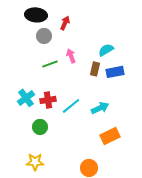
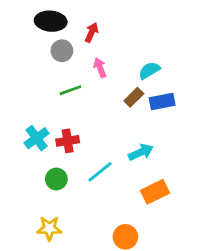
pink arrow: (71, 56) -> (100, 68), moved
brown rectangle: (95, 69) -> (134, 97), turned 32
cyan line: (71, 106) -> (100, 172), moved

